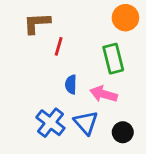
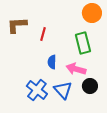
brown L-shape: (37, 23) -> (17, 25), moved
black circle: (123, 132) -> (90, 86), moved

